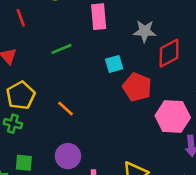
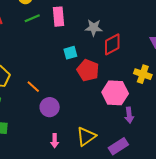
green line: (62, 49) -> (32, 18), moved
purple circle: (68, 156) -> (50, 107), moved

